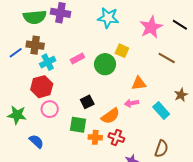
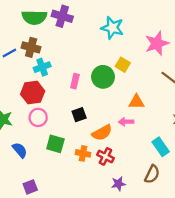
pink rectangle: (77, 59) -> (75, 81), moved, turned -56
cyan rectangle: (161, 111) -> (161, 147), moved
green square: (78, 125) -> (55, 144), moved

